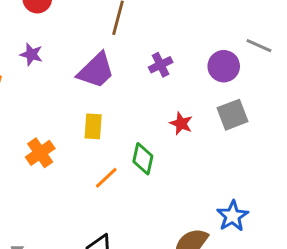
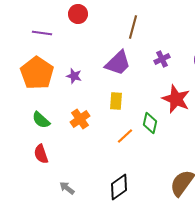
purple star: (31, 54) -> (74, 76), moved
red star: (181, 123) -> (176, 99), size x1.8

